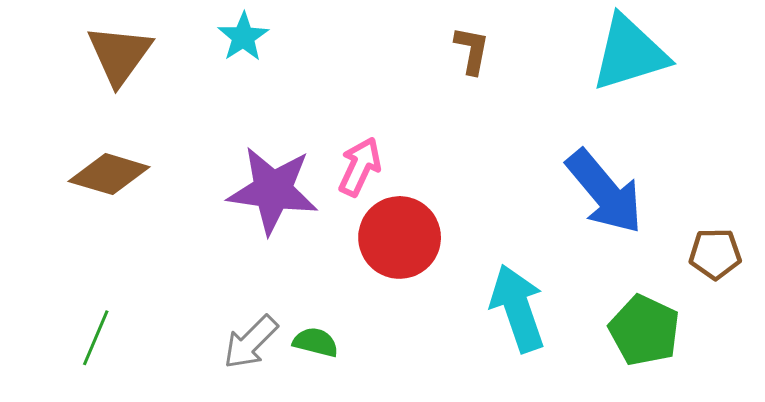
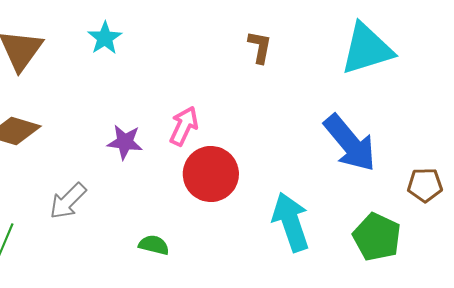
purple star: (273, 190) -> (125, 142), size x0.6
gray arrow: (251, 342) -> (68, 201), moved

